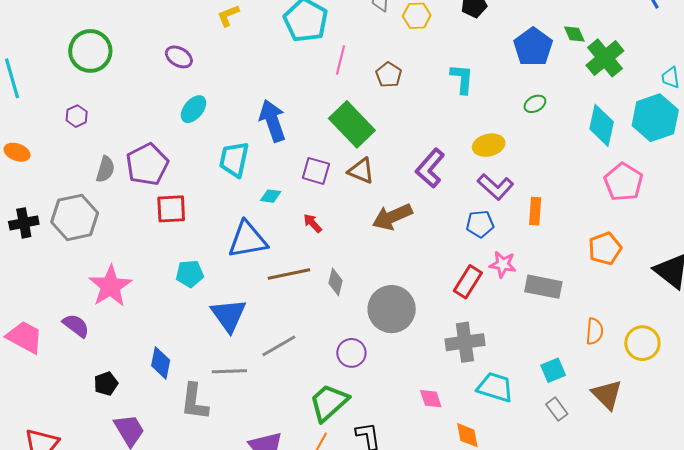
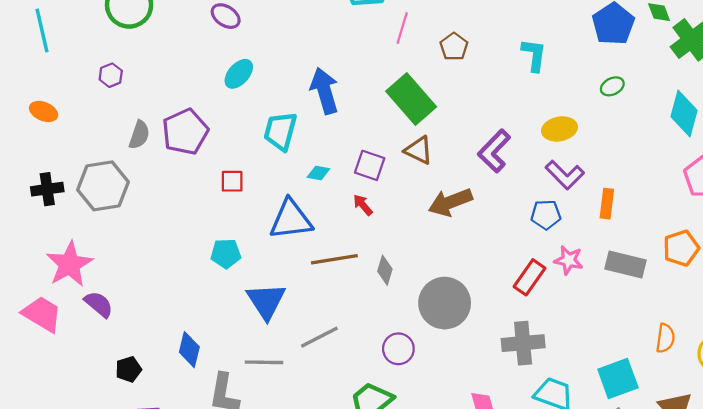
purple square: (316, 171) -> (370, 165), moved
red square: (171, 209) -> (232, 181), moved, size x0.7
pink star: (110, 286) -> (69, 264), moved
gray rectangle: (543, 287) -> (626, 265), moved
cyan square: (553, 370) -> (618, 379), size x1.5

